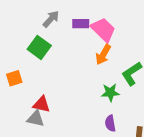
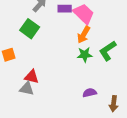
green star: (110, 93) -> (85, 55), moved
purple semicircle: (110, 123) -> (90, 93), turned 88

